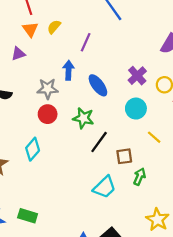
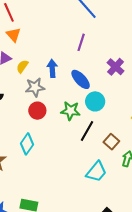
yellow semicircle: (54, 27) -> (22, 66), moved
purple line: (86, 42) -> (81, 42), moved
cyan circle: (136, 109) -> (95, 101), moved
brown square: (124, 156) -> (111, 142), turned -35

